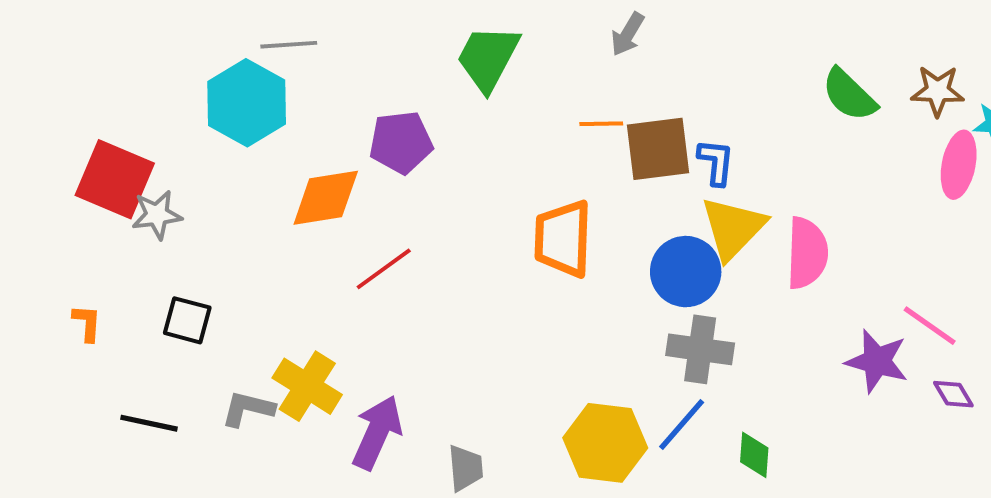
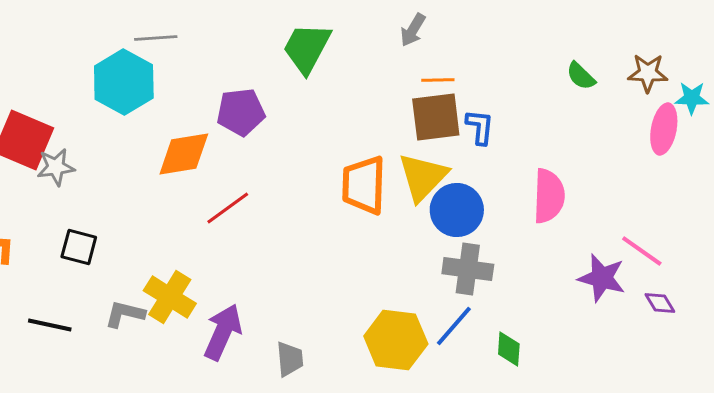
green semicircle: (849, 95) -> (581, 76), size x0.7
orange line: (601, 124) -> (438, 80), moved
yellow triangle: (733, 228) -> (423, 177), moved

